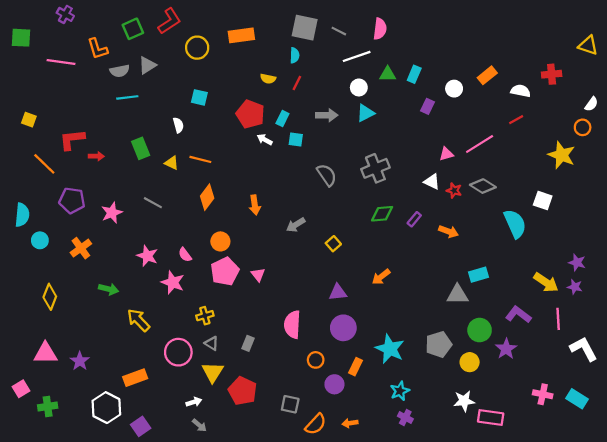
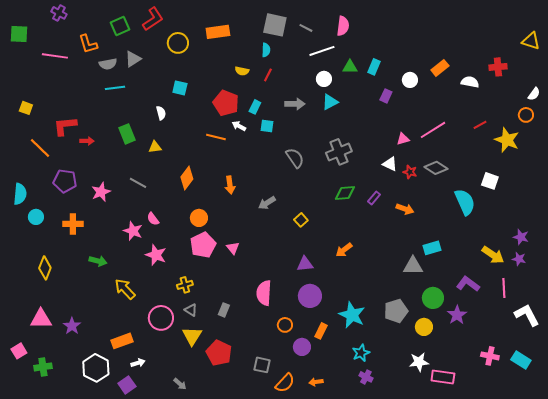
red line: (516, 120) -> (480, 125), moved
orange line: (200, 159) -> (216, 137), moved
yellow triangle: (172, 163) -> (155, 147), turned -32
orange cross: (81, 248) -> (73, 224), turned 36
pink semicircle: (185, 255) -> (153, 219), moved
white arrow: (194, 402) -> (138, 363), moved

